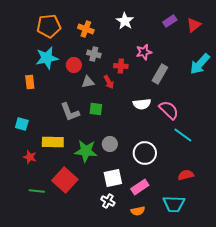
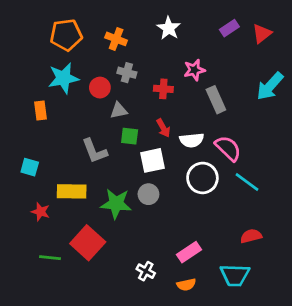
gray rectangle: (160, 74) -> (216, 100), turned -54
red arrow: (109, 82) -> (163, 128), moved
green square: (96, 109) -> (130, 136), moved
white circle: (145, 153) -> (202, 178), moved
white square: (113, 178) -> (153, 160), moved

